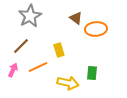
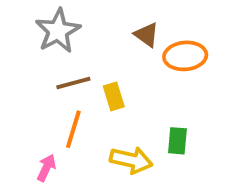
brown line: (21, 46) -> (73, 83), moved, turned 30
orange line: (38, 67) -> (73, 129), turned -48
pink arrow: (13, 70) -> (46, 168), moved

